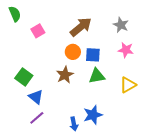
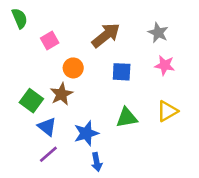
orange circle: (73, 52) -> (73, 68), moved
brown star: (65, 75) -> (61, 94), moved
green triangle: (97, 76) -> (127, 118), moved
blue star: (93, 115) -> (86, 133), moved

